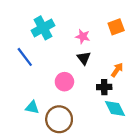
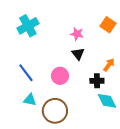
orange square: (116, 27) -> (108, 25), turned -35
cyan cross: (43, 28) -> (28, 26), moved
blue line: (25, 57) -> (26, 73), moved

